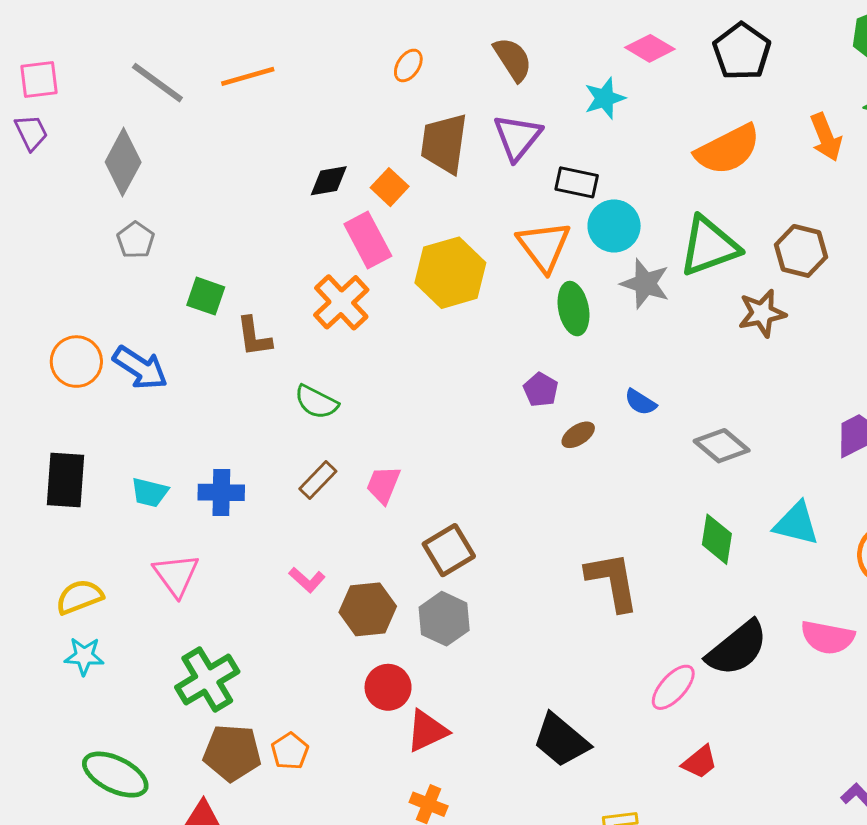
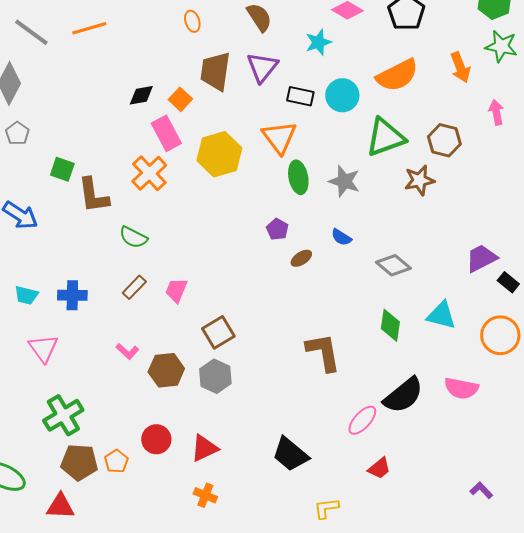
orange ellipse: (408, 65) -> (192, 21), turned -50
cyan circle: (614, 226) -> (342, 95), moved
gray star: (645, 284) -> (344, 181), moved
brown L-shape: (254, 337) -> (93, 195), size x1.4
red circle: (388, 687) -> (156, 439), moved

